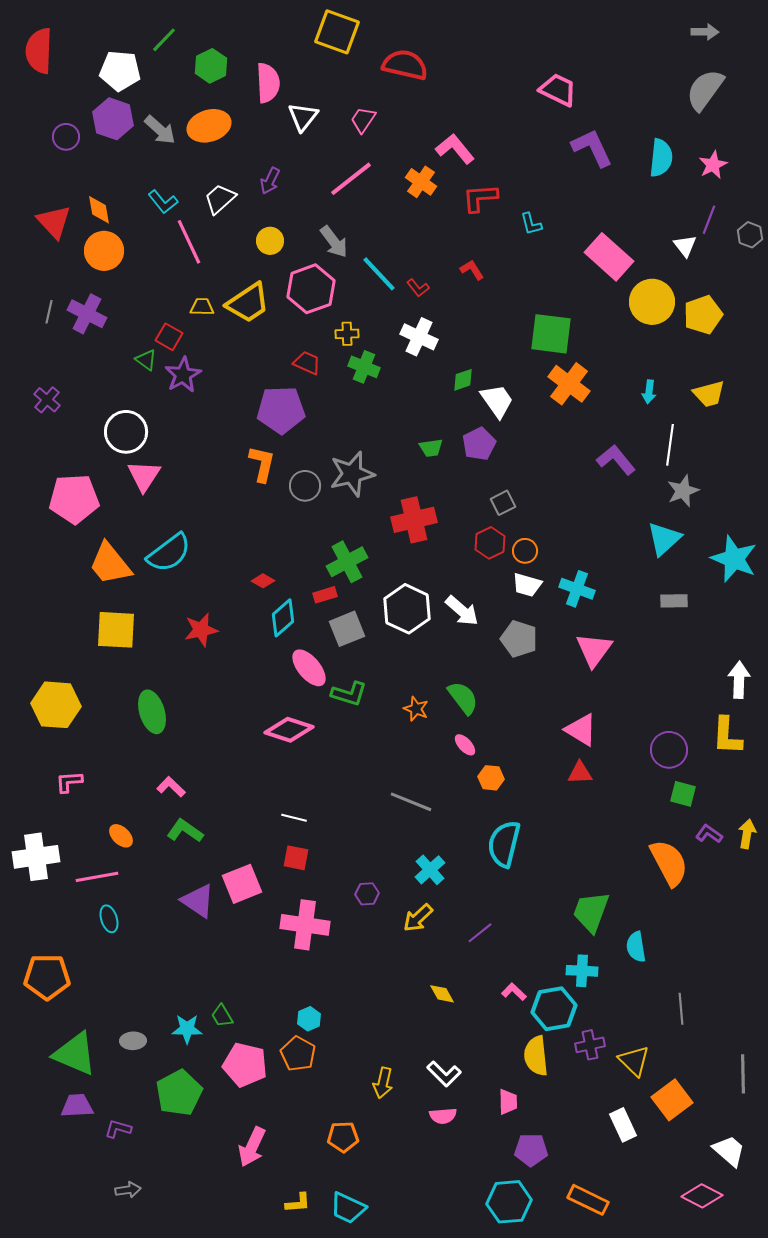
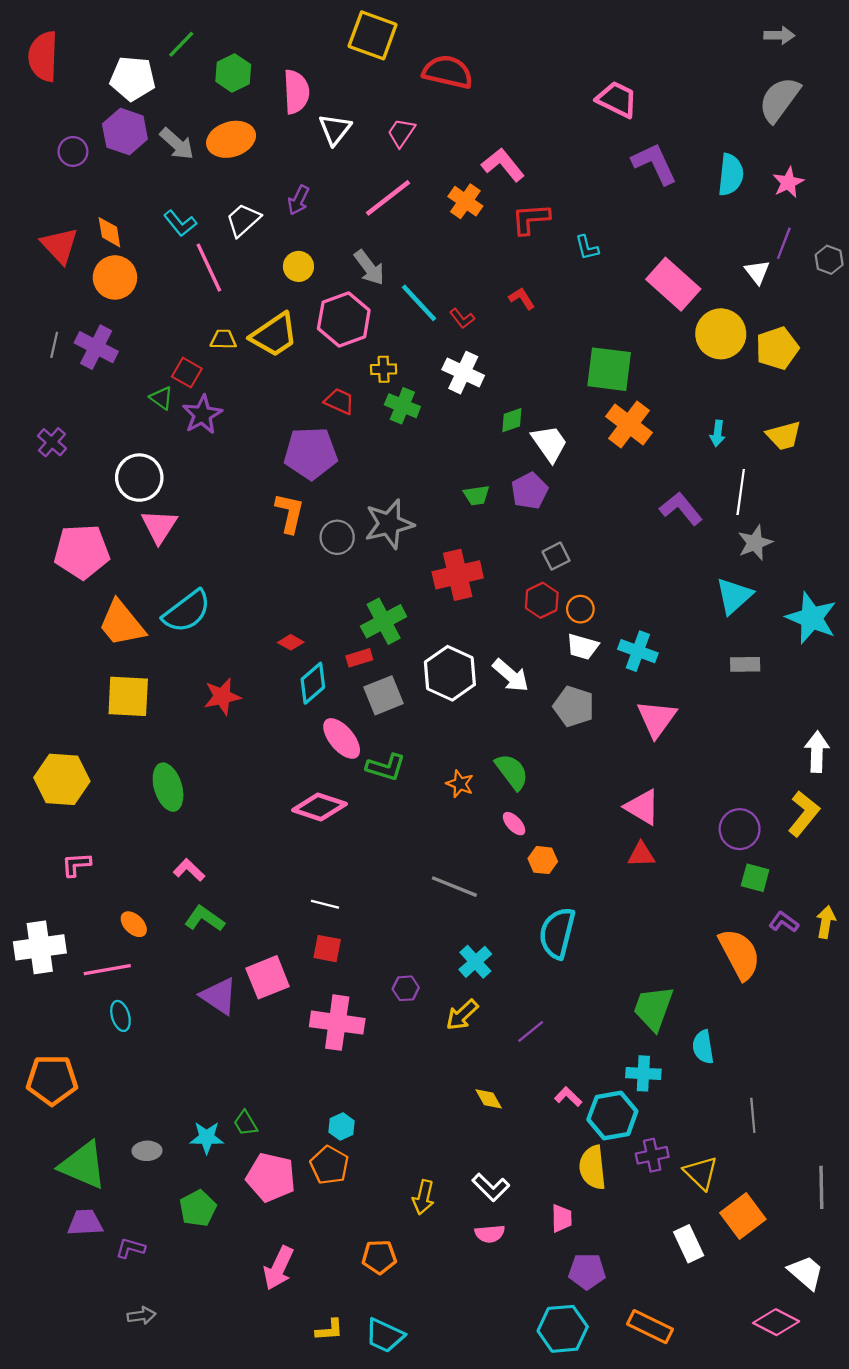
yellow L-shape: (727, 736) -> (804, 814), turned -144
green pentagon: (179, 1093) -> (198, 1208), size x0.7

